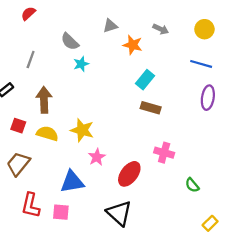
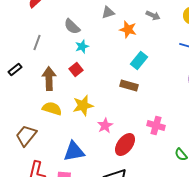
brown rectangle: (151, 108) -> (129, 86), moved
red square: (18, 126) -> (76, 70), moved, turned 32
yellow star: (82, 130) -> (83, 106), turned -30
pink star: (97, 157) -> (105, 126), moved

